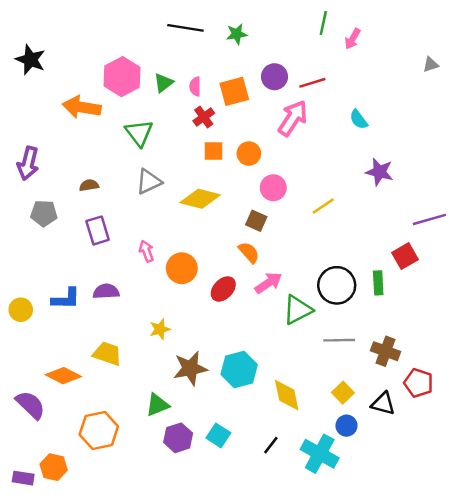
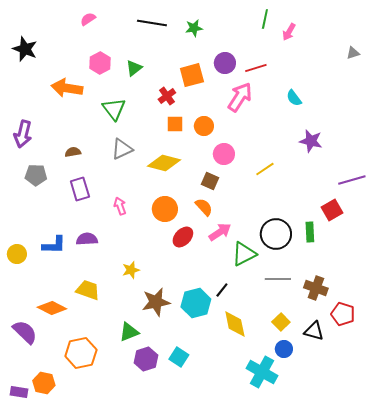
pink hexagon: (122, 77) -> (100, 63), size x0.7
pink semicircle: (195, 86) -> (88, 19), moved, turned 56
orange circle: (182, 268) -> (165, 209), moved
black line: (271, 445) -> (222, 290), moved

